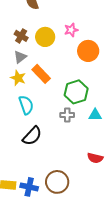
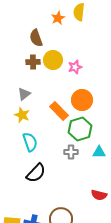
brown cross: (21, 36) -> (33, 62), moved, turned -32
yellow circle: (45, 37) -> (53, 60), moved
orange circle: (88, 51) -> (82, 100), moved
orange rectangle: (41, 74) -> (59, 111), moved

